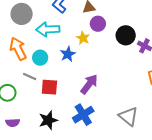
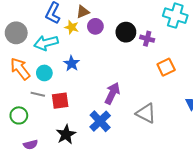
yellow star: (83, 38) -> (72, 27), moved
purple arrow: (89, 84) -> (112, 93), moved

